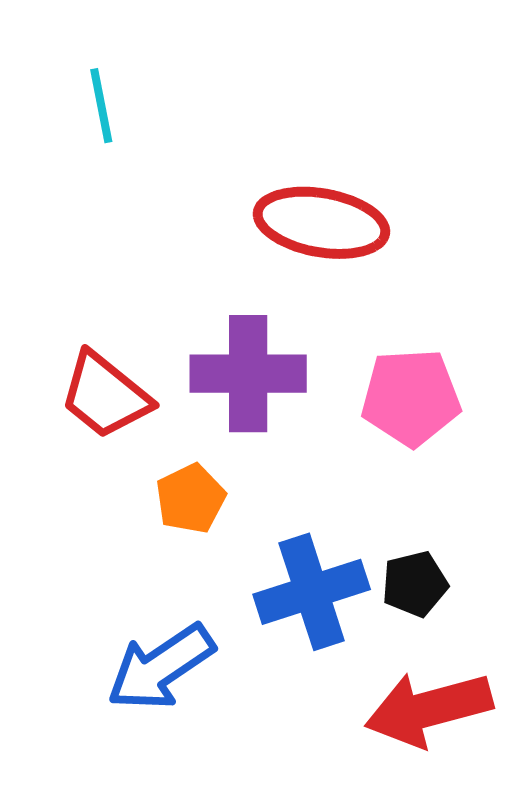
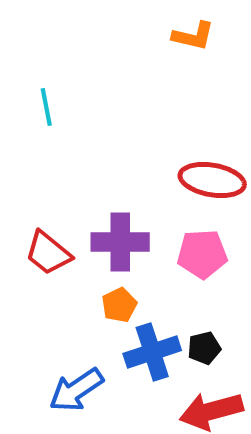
red ellipse: (321, 223) -> (212, 180), moved
orange pentagon: (191, 499) -> (119, 305), moved

